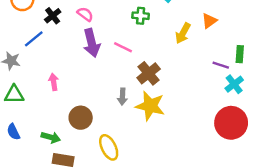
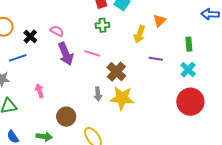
blue line: (34, 39) -> (18, 58), turned 30
purple line: (221, 65) -> (156, 59), moved

